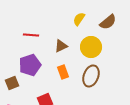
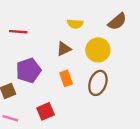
yellow semicircle: (79, 19) -> (75, 24), moved, turned -120
red line: (31, 35) -> (18, 32), moved

